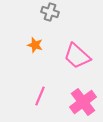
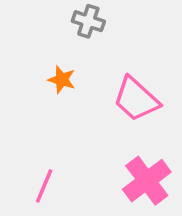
pink line: (40, 96) -> (44, 186), moved

